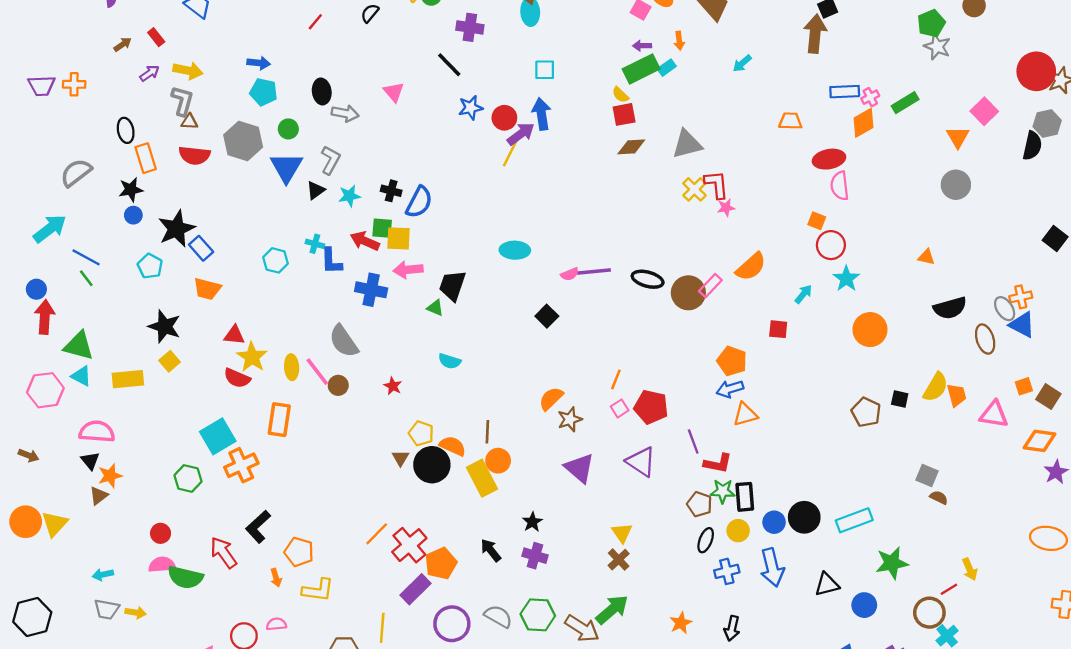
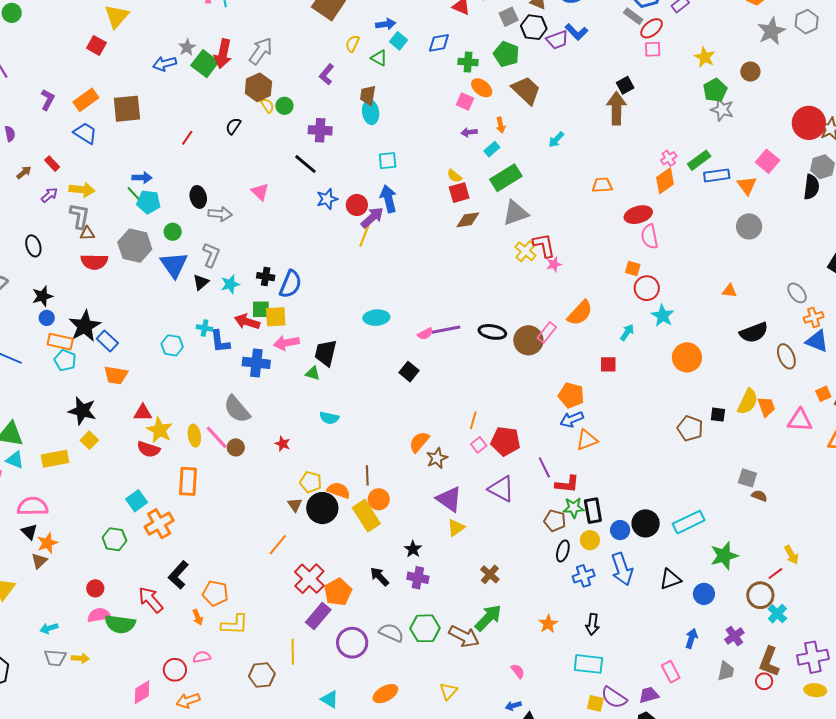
green rectangle: (641, 69) -> (506, 178), moved
blue rectangle: (845, 92) -> (717, 175), moved
orange rectangle: (146, 158) -> (60, 342), moved, turned -55
green line: (86, 278) -> (134, 193), moved
gray ellipse: (1005, 309) -> (797, 293), moved
cyan square: (218, 436) -> (137, 501), size x0.7
yellow triangle: (622, 533) -> (456, 528), moved, turned 36
orange line: (377, 534) -> (278, 545), moved

